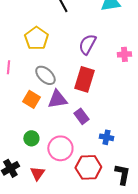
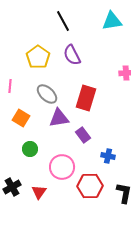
purple semicircle: (87, 44) -> (72, 55), moved, turned -55
orange square: (31, 99) -> (21, 118), moved
green circle: (31, 138) -> (30, 149), moved

